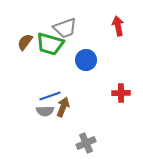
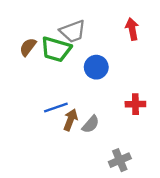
gray semicircle: (45, 111) -> (91, 124), moved, turned -48
gray cross: (86, 143) -> (120, 160), moved

